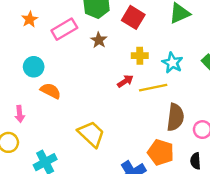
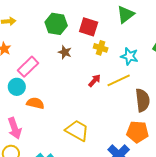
pink rectangle: (64, 29) -> (28, 67), moved
yellow cross: (140, 56) -> (101, 48), moved, turned 32
pink arrow: (20, 114) -> (15, 128), size x1.5

